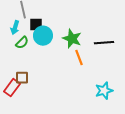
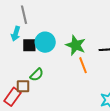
black square: (36, 25) -> (29, 45), moved
green semicircle: (22, 43) -> (37, 75), moved

